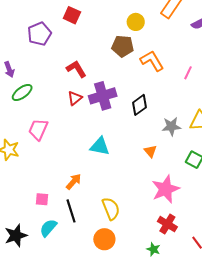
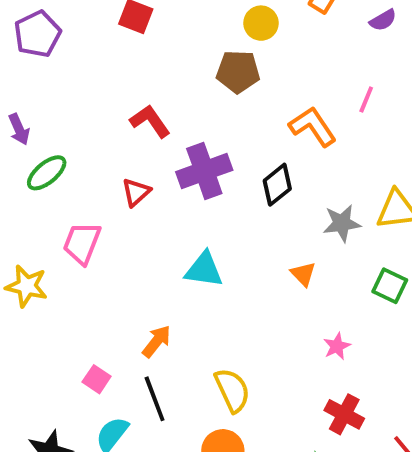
purple pentagon: (39, 34) -> (37, 34), moved
orange L-shape: (152, 61) -> (313, 127), moved
pink line: (188, 73) -> (366, 99), moved
red triangle: (75, 98) -> (136, 192), moved
pink star: (166, 189) -> (337, 346), size x0.5
pink square: (42, 199) -> (97, 379), turned 32

